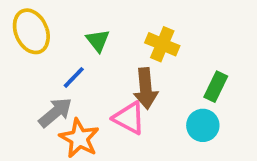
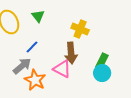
green triangle: (98, 41) -> (38, 16), moved
green rectangle: (216, 87) -> (102, 61), moved

